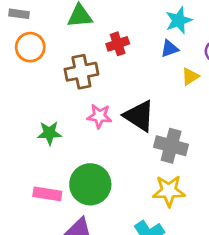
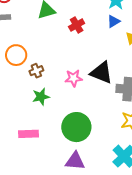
orange circle: (30, 47) -> (16, 55), moved
brown cross: (81, 72) -> (36, 71), moved, size x0.6
pink rectangle: (47, 194) -> (28, 134), moved

